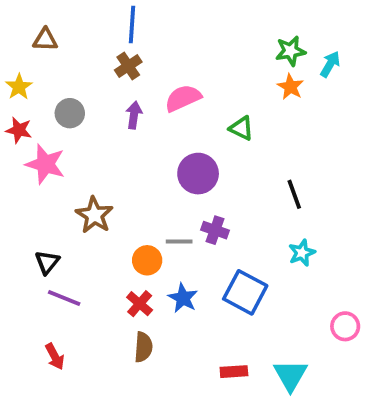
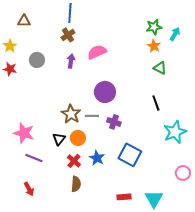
green triangle: (241, 128) -> (160, 68), moved
pink star: (45, 164) -> (24, 133), moved
brown star: (94, 215) -> (71, 114), moved
gray line: (179, 241) -> (92, 116), moved
cyan star: (302, 253) -> (175, 132), moved, size x1.6
black triangle: (47, 262) -> (59, 139), moved

